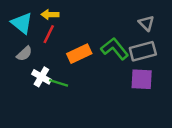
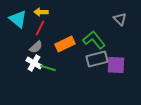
gray rectangle: (143, 51) -> (97, 59), moved
gray semicircle: (24, 54) -> (36, 47), moved

